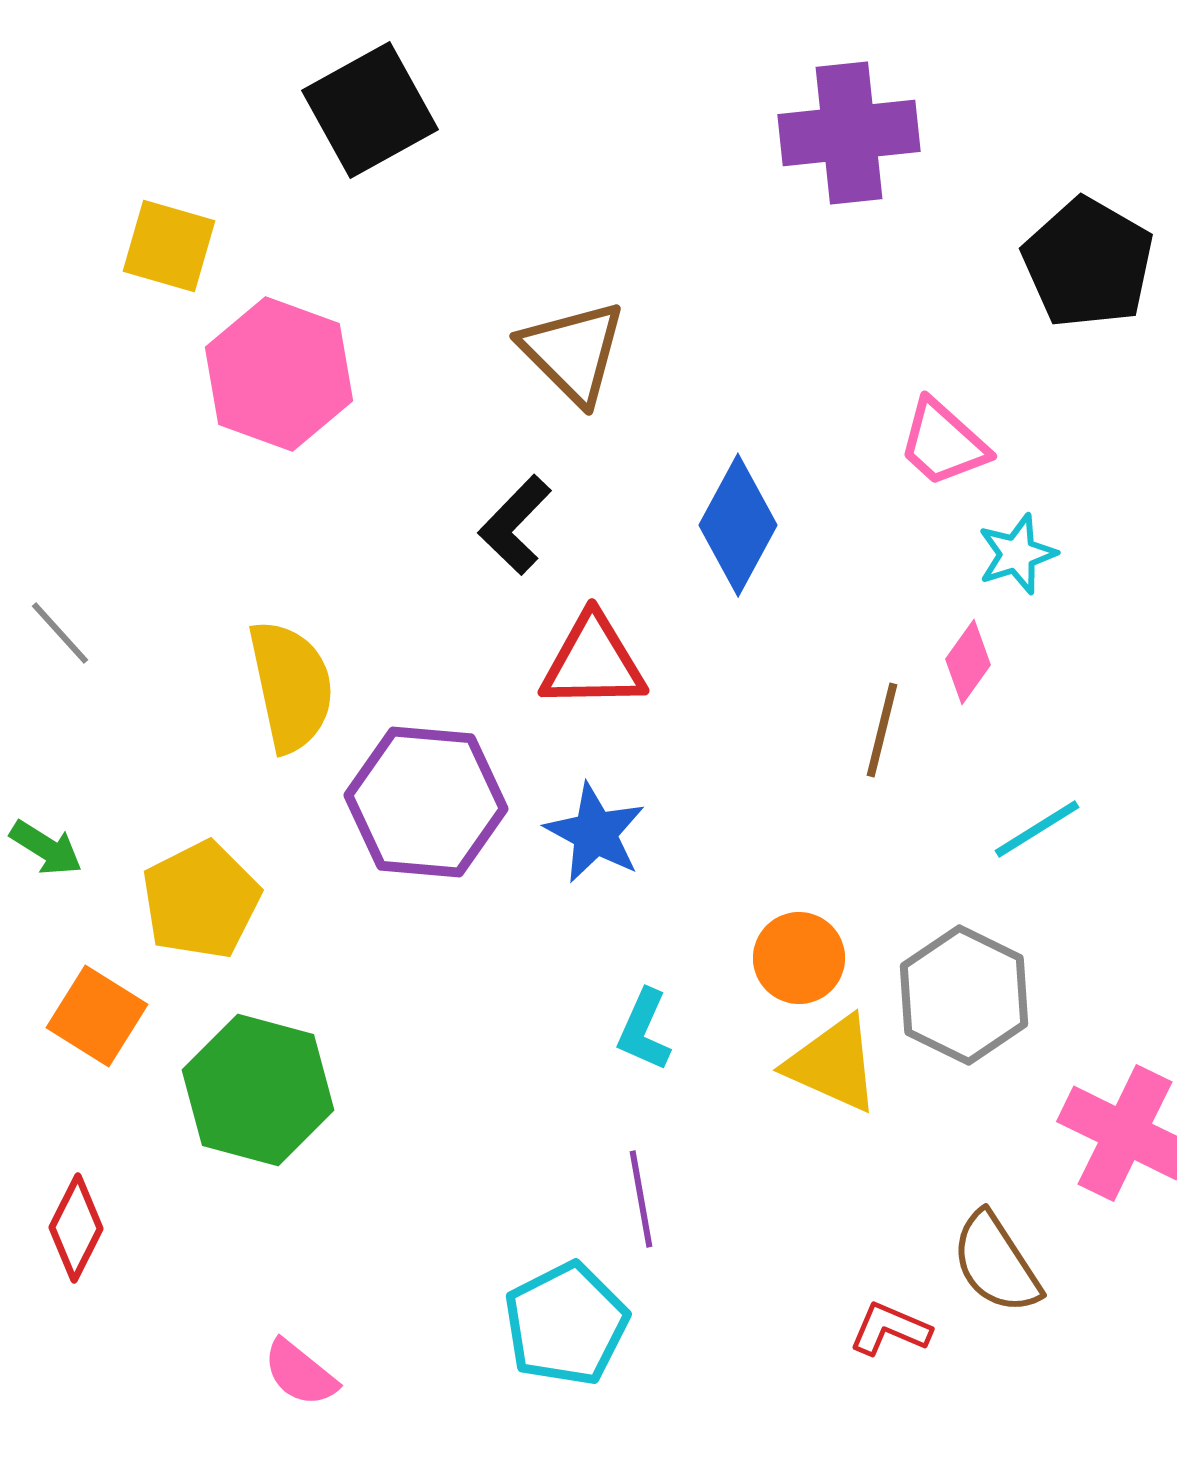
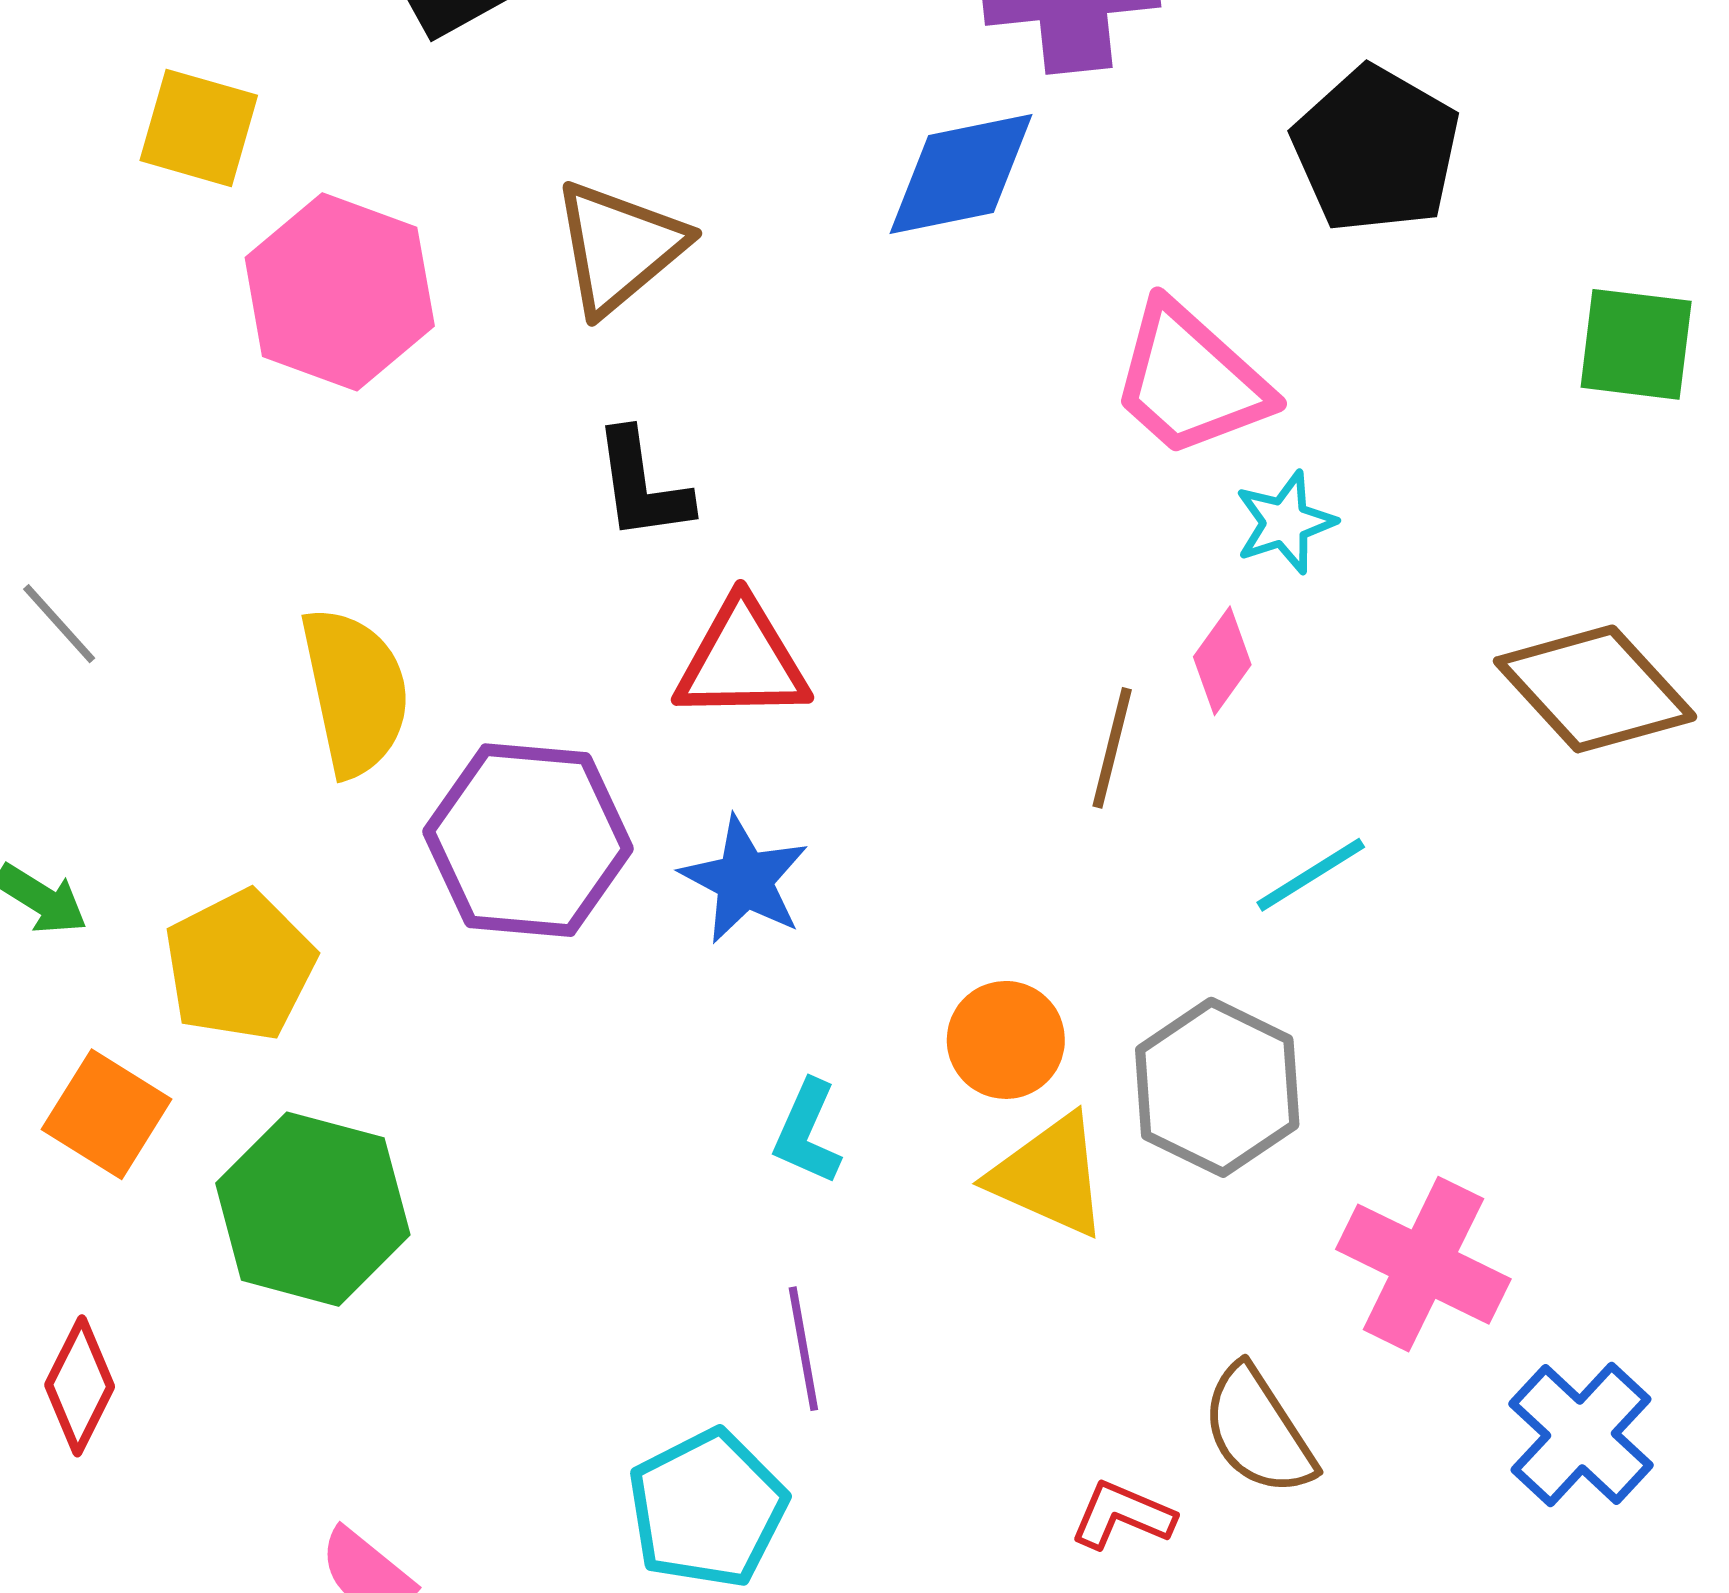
brown triangle: (573, 352) -> (619, 247), moved, turned 35
pink trapezoid: (943, 443) -> (1190, 380), size x1.4
black L-shape: (515, 525) -> (642, 485), turned -52
blue diamond: (738, 525) -> (961, 174), moved, turned 50

